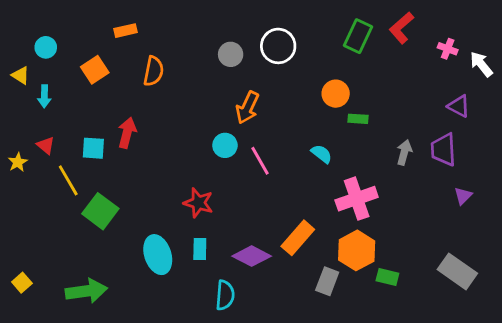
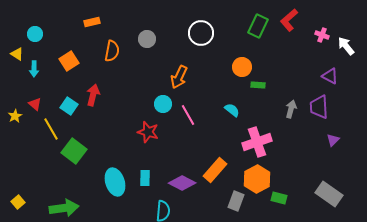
gray circle: (231, 54) -> (147, 39), moved
orange square: (95, 70) -> (69, 61), moved
cyan square: (93, 148) -> (69, 106), turned 30
red star: (198, 203) -> (148, 132), moved

